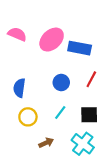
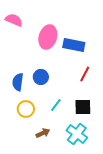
pink semicircle: (17, 34) -> (14, 20), moved
pink ellipse: (52, 40) -> (48, 37), turned -30
blue circle: (61, 82) -> (41, 77), moved

